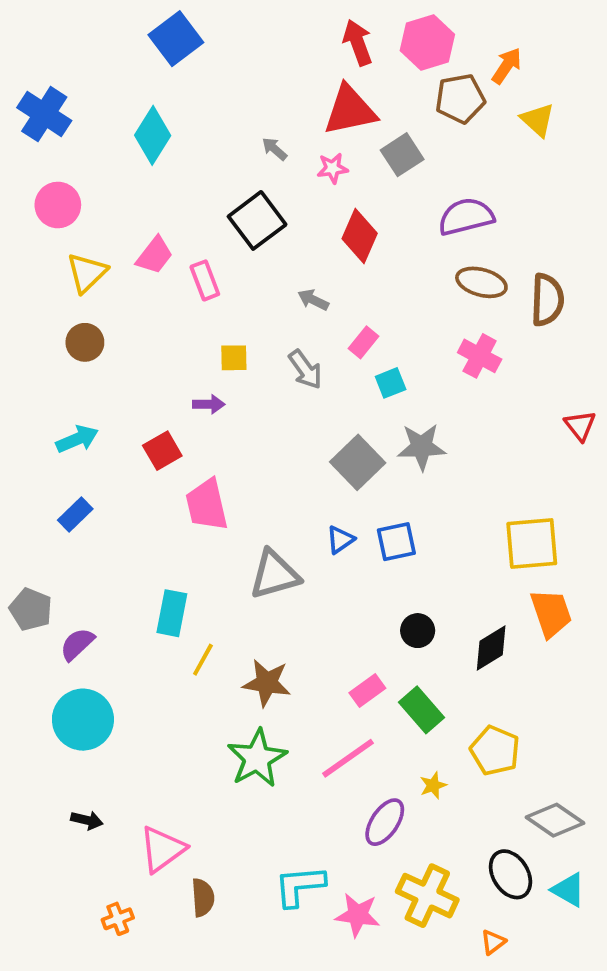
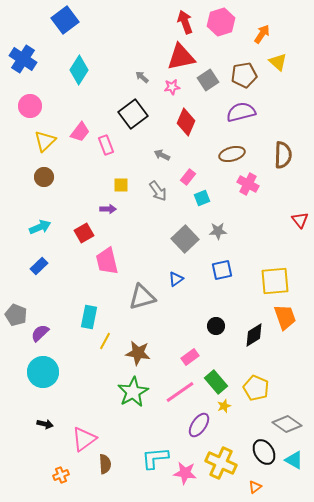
blue square: (176, 39) -> (65, 20), moved
brown pentagon: (460, 99) -> (244, 75), moved
brown ellipse: (481, 282) -> (232, 154), moved, turned -30
gray star: (422, 447) -> (218, 231), size x0.7
blue square: (396, 542) -> (222, 270), moved
green rectangle: (422, 710) -> (216, 382), moved

